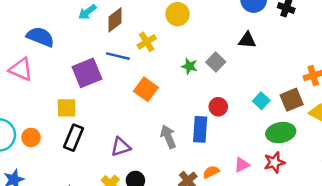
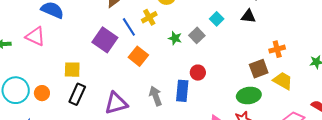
black triangle: (247, 40) -> (248, 16), moved
yellow cross: (147, 42) -> (149, 17), moved
blue line: (118, 56) -> (129, 27), moved, turned 42
purple square: (87, 73) -> (105, 40), moved, turned -35
cyan square: (261, 101) -> (217, 19), moved
purple triangle: (121, 147) -> (116, 103), size x1.4

